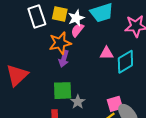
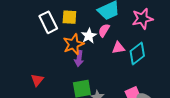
white star: (76, 18) -> (89, 36), moved
pink semicircle: (77, 30) -> (104, 30), moved
red triangle: (17, 75) -> (37, 80), size x0.6

